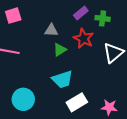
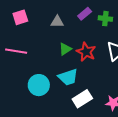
gray triangle: (51, 30) -> (57, 22), moved
red star: (84, 38) -> (86, 52), moved
cyan circle: (23, 99) -> (39, 85), moved

